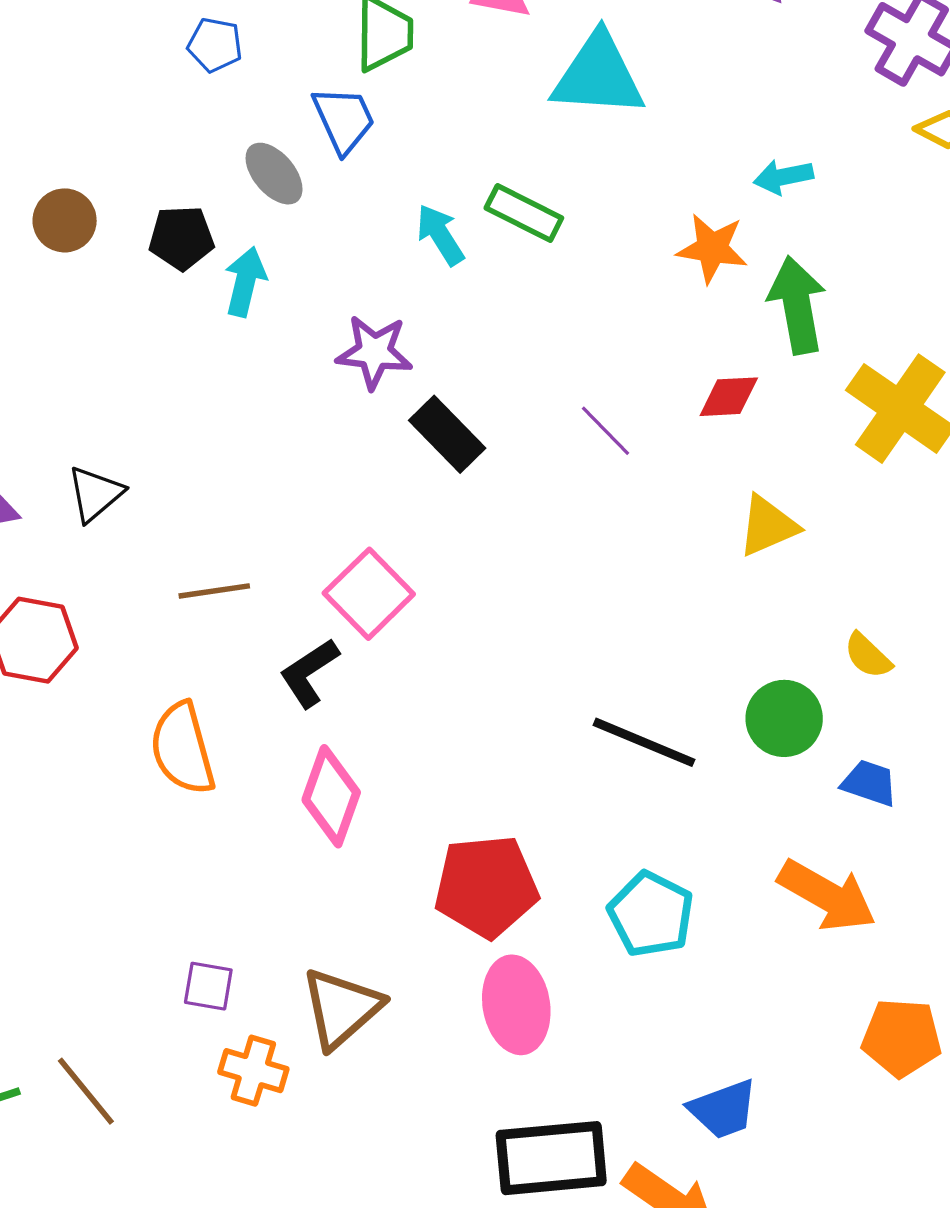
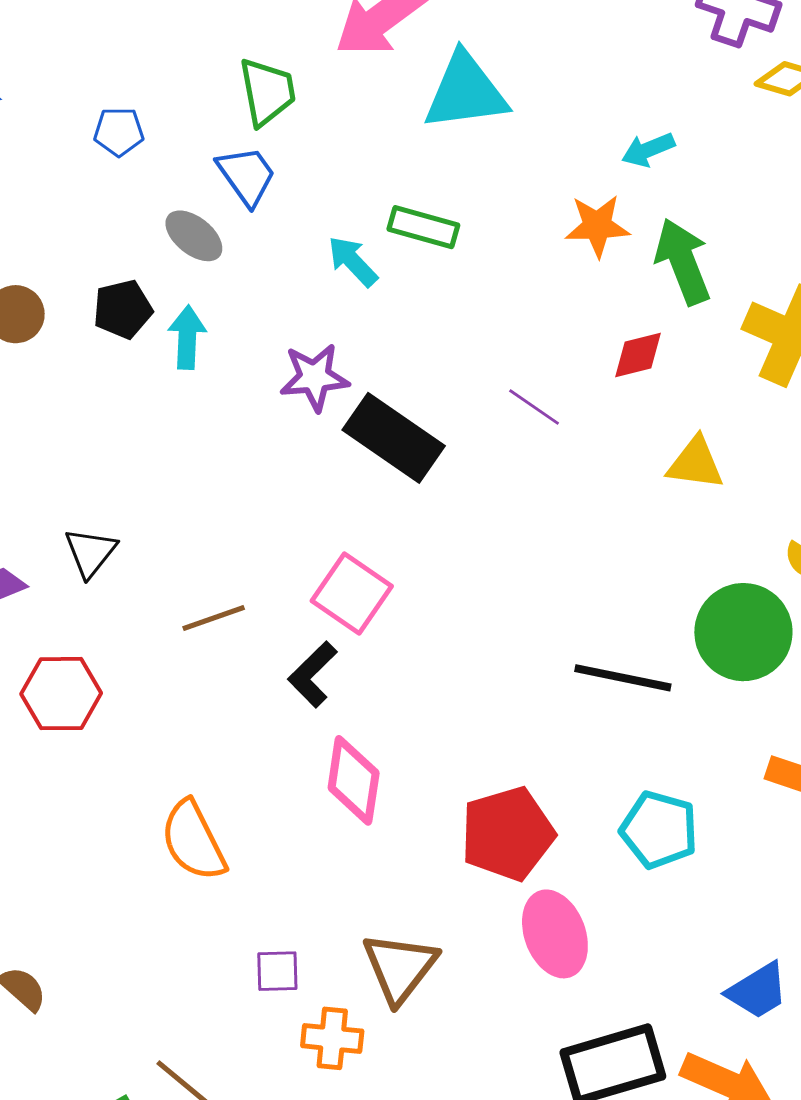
black rectangle: (447, 434) -> (394, 438), size x1.4
yellow triangle: (768, 526) -> (695, 463), turned 42
green circle: (784, 718) -> (743, 632), size x1.4
orange semicircle: (183, 749) -> (193, 841), moved

